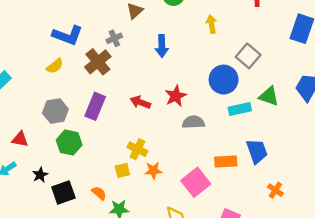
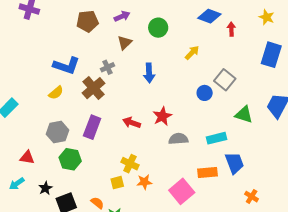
yellow arrow: (211, 24) -> (192, 53), turned 56
blue circle: (224, 80) -> (205, 93), moved, size x0.6
cyan rectangle: (240, 109) -> (217, 138), moved

